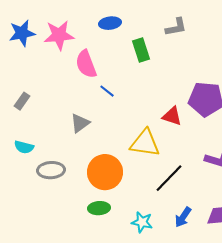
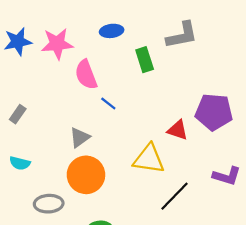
gray L-shape: (176, 27) -> (182, 35), size x1.4
gray ellipse: (51, 170) -> (49, 204), moved
orange circle: (105, 172) -> (86, 175), moved

